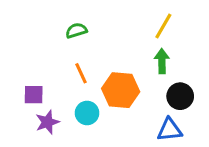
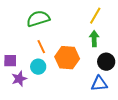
green semicircle: (76, 31) -> (38, 19), size x1.6
cyan circle: (87, 113) -> (38, 67), moved

